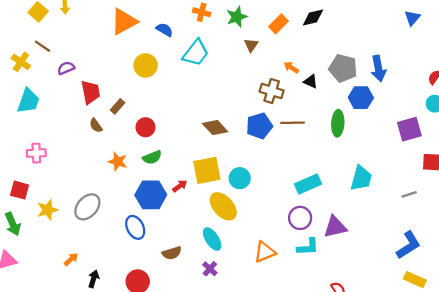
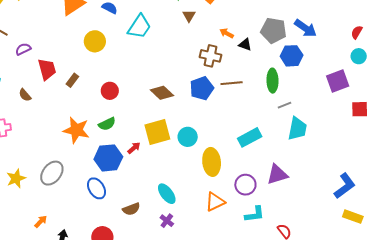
blue arrow: (378, 68) -> (306, 28), turned -40
brown semicircle: (96, 125) -> (25, 95), moved
red circle: (146, 127) -> (110, 91), moved
orange star: (118, 162) -> (76, 130), size x1.5
gray line: (409, 194) -> (284, 105), moved
yellow ellipse: (223, 206) -> (212, 162), moved, turned 40
purple circle: (300, 218) -> (245, 185), moved
cyan L-shape: (308, 247) -> (255, 214), moved

